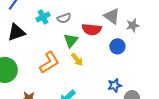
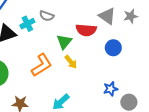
cyan cross: (43, 17) -> (27, 24), moved
gray semicircle: (64, 18) -> (47, 16), moved, turned 40
gray star: (133, 25) -> (131, 16), moved

